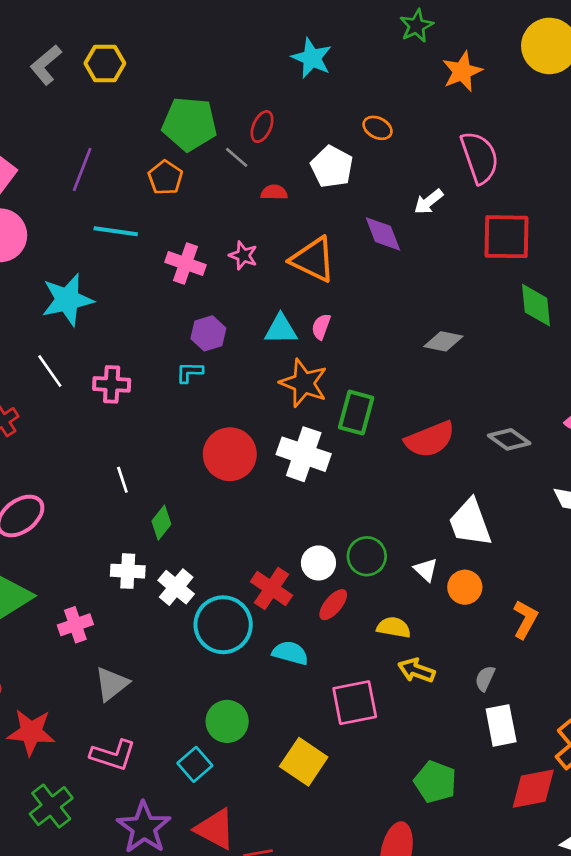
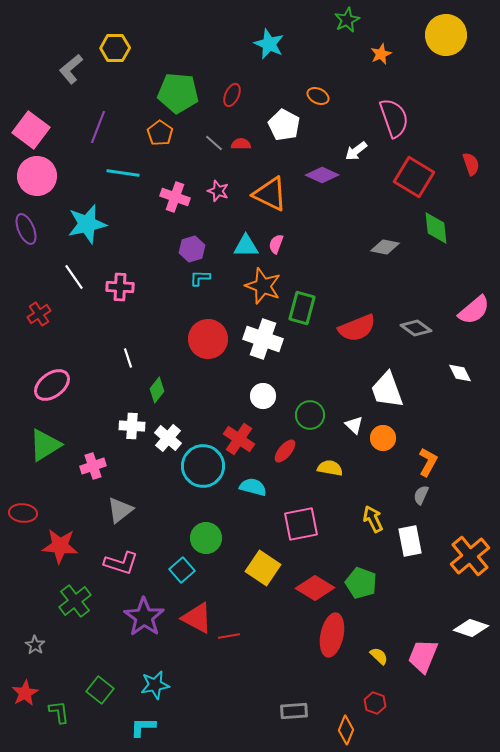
gray L-shape: (46, 65) -> (71, 69), moved
orange star: (462, 71) -> (381, 54), size x0.7
gray line: (237, 157) -> (214, 143), moved
purple diamond: (383, 234) -> (322, 175), turned -44
red square: (506, 237) -> (414, 177), turned 30
gray diamond: (443, 341) -> (385, 247), moved
cyan L-shape: (190, 372) -> (200, 278), moved
white circle: (318, 563) -> (263, 396), moved
yellow arrow: (416, 670) -> (373, 519), moved, turned 44
gray semicircle: (485, 678) -> (421, 495), moved
red diamond: (533, 789) -> (315, 588), moved, turned 42

